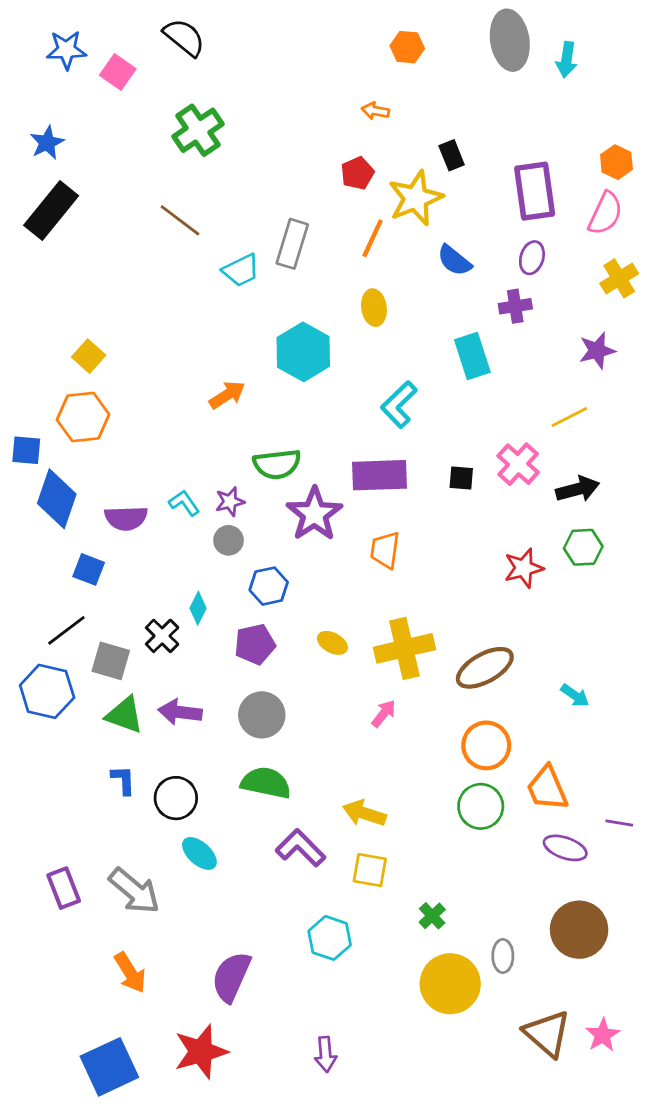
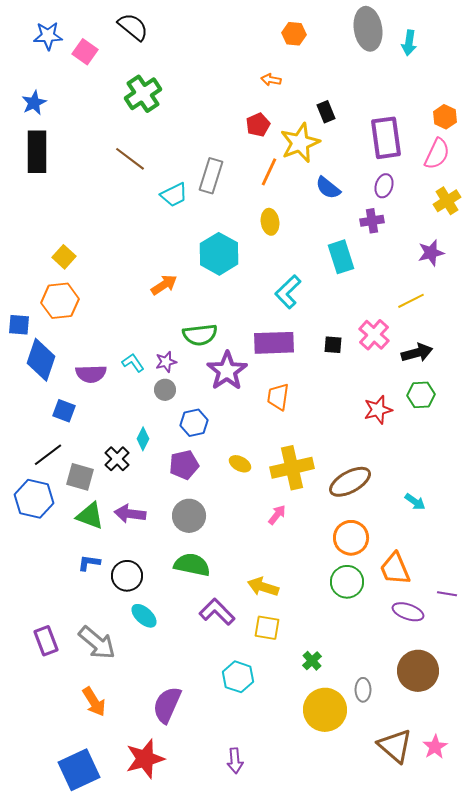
black rectangle: (51, 211) -> (37, 152), turned -39
blue L-shape: (123, 780) -> (89, 563), turned -80

